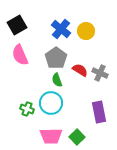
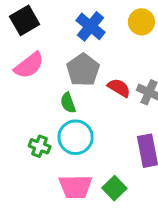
yellow circle: (86, 31) -> (141, 22), moved
pink semicircle: (20, 55) -> (29, 65), turned -105
green semicircle: (57, 80) -> (68, 103), moved

